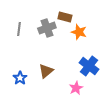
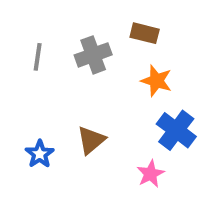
brown rectangle: (65, 17) -> (145, 33), moved
orange star: (79, 32) -> (156, 81), moved

